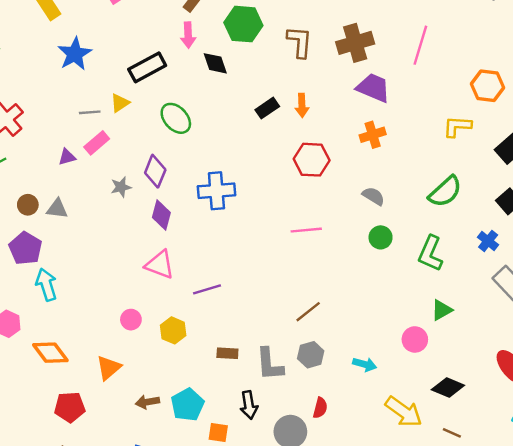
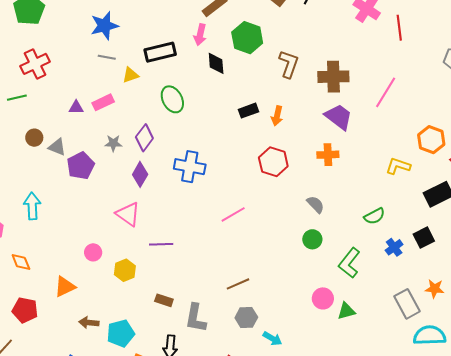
gray line: (90, 112) -> (107, 57), moved
green semicircle: (445, 192) -> (374, 216), size x0.7
pink line: (306, 230) -> (233, 214), moved, turned -40
blue cross: (488, 241) -> (394, 247), moved
purple pentagon: (25, 248) -> (81, 166), moved
pink circle: (415, 339) -> (323, 298), moved
orange diamond: (50, 353) -> (21, 262), size x0.7
gray hexagon: (311, 355) -> (246, 317), moved

